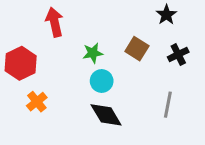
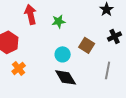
brown square: (137, 49) -> (87, 45), moved
green star: (93, 53) -> (59, 21), moved

